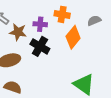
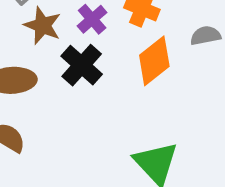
purple cross: (40, 24) -> (92, 19), turned 32

